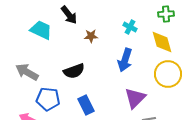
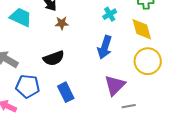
cyan cross: (130, 27) -> (110, 14), turned 32
brown star: (91, 36) -> (62, 23), moved

